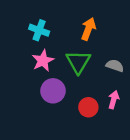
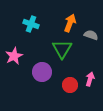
pink star: (43, 61) -> (14, 56), moved
gray semicircle: (115, 66) -> (91, 35), moved

